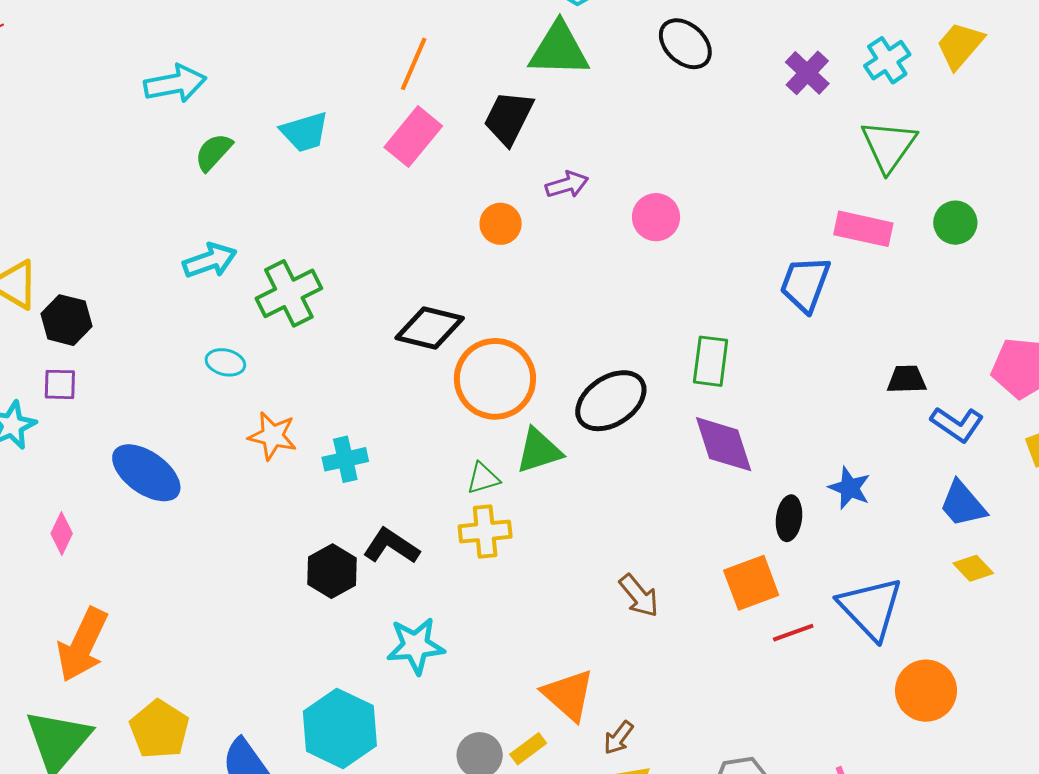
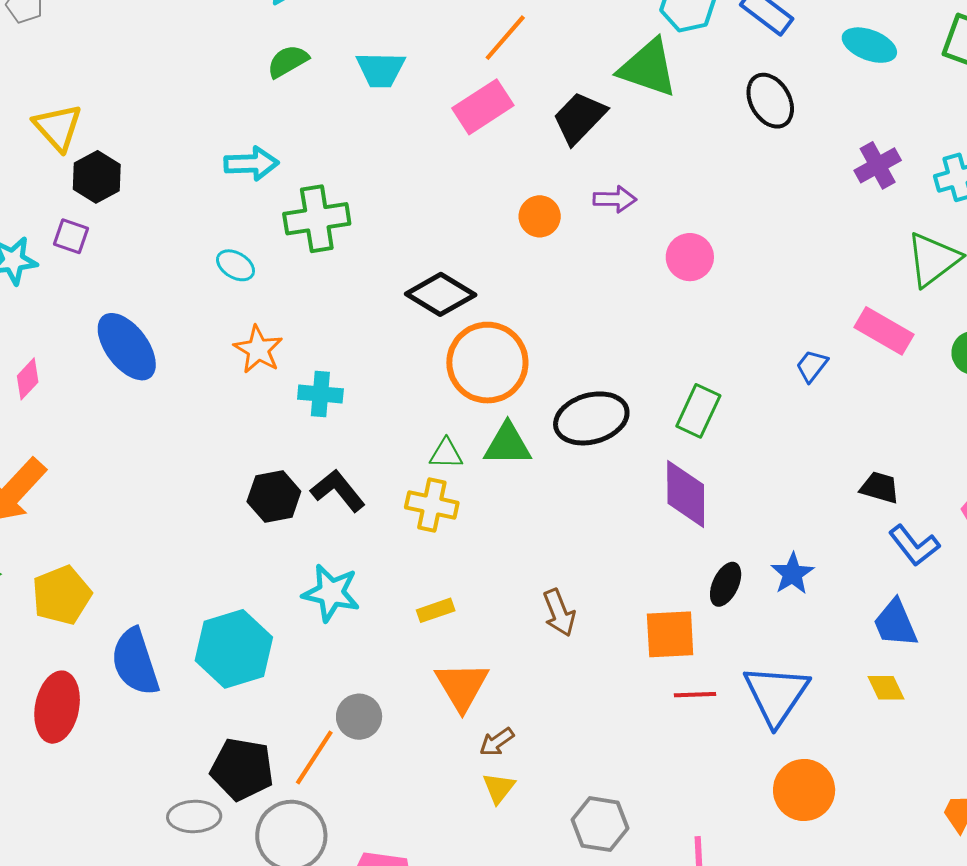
blue trapezoid: (805, 284) -> (812, 366), size x0.6
yellow rectangle: (528, 749) -> (436, 610), moved

